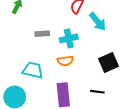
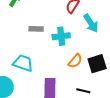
orange semicircle: (65, 61) -> (75, 61), moved, turned -49

